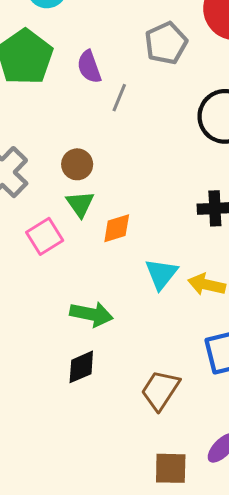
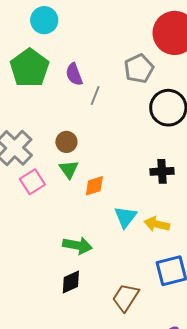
gray pentagon: (166, 43) -> (139, 69), moved
pink square: (45, 236) -> (32, 182), moved

